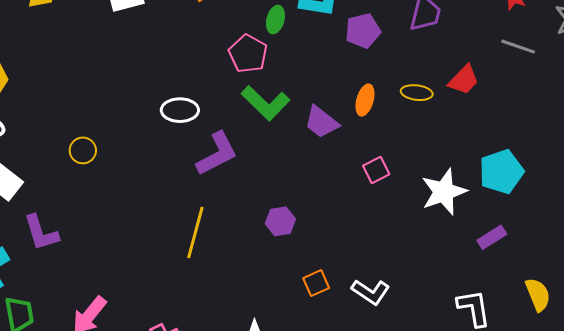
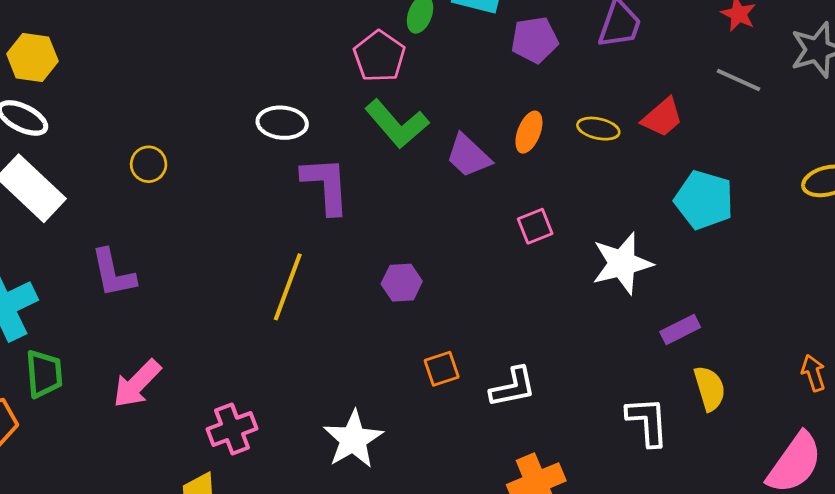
purple L-shape: (217, 154) -> (326, 185), turned -72
cyan pentagon: (501, 172) -> (704, 200), moved, turned 30
purple L-shape: (41, 233) -> (113, 273), moved
white L-shape: (371, 292) -> (513, 387), turned -51
yellow semicircle: (538, 295) -> (710, 388), moved

